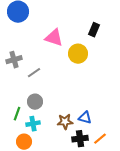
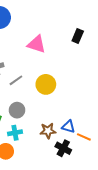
yellow circle: (78, 54) -> (46, 84), moved
black cross: (80, 139) -> (63, 148), turned 35
orange line: (100, 139) -> (84, 137), moved, turned 64

